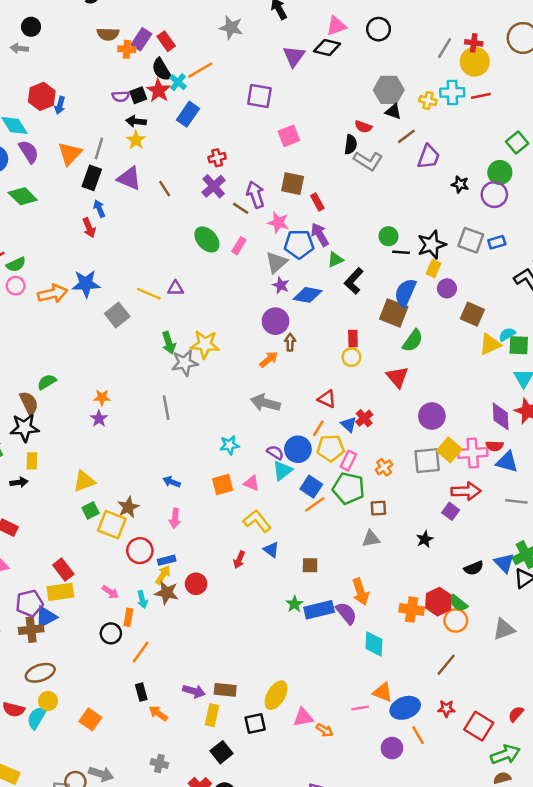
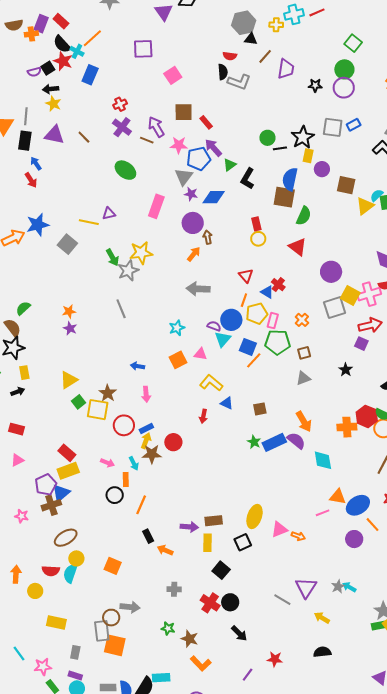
pink rectangle: (239, 246) -> (156, 206), moved, size x1.6
red triangle: (327, 399) -> (246, 276), turned 35

